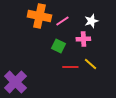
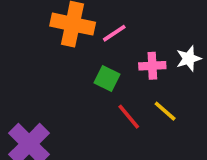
white star: (91, 21) -> (189, 59), moved
red line: (70, 67) -> (129, 117), turned 49

